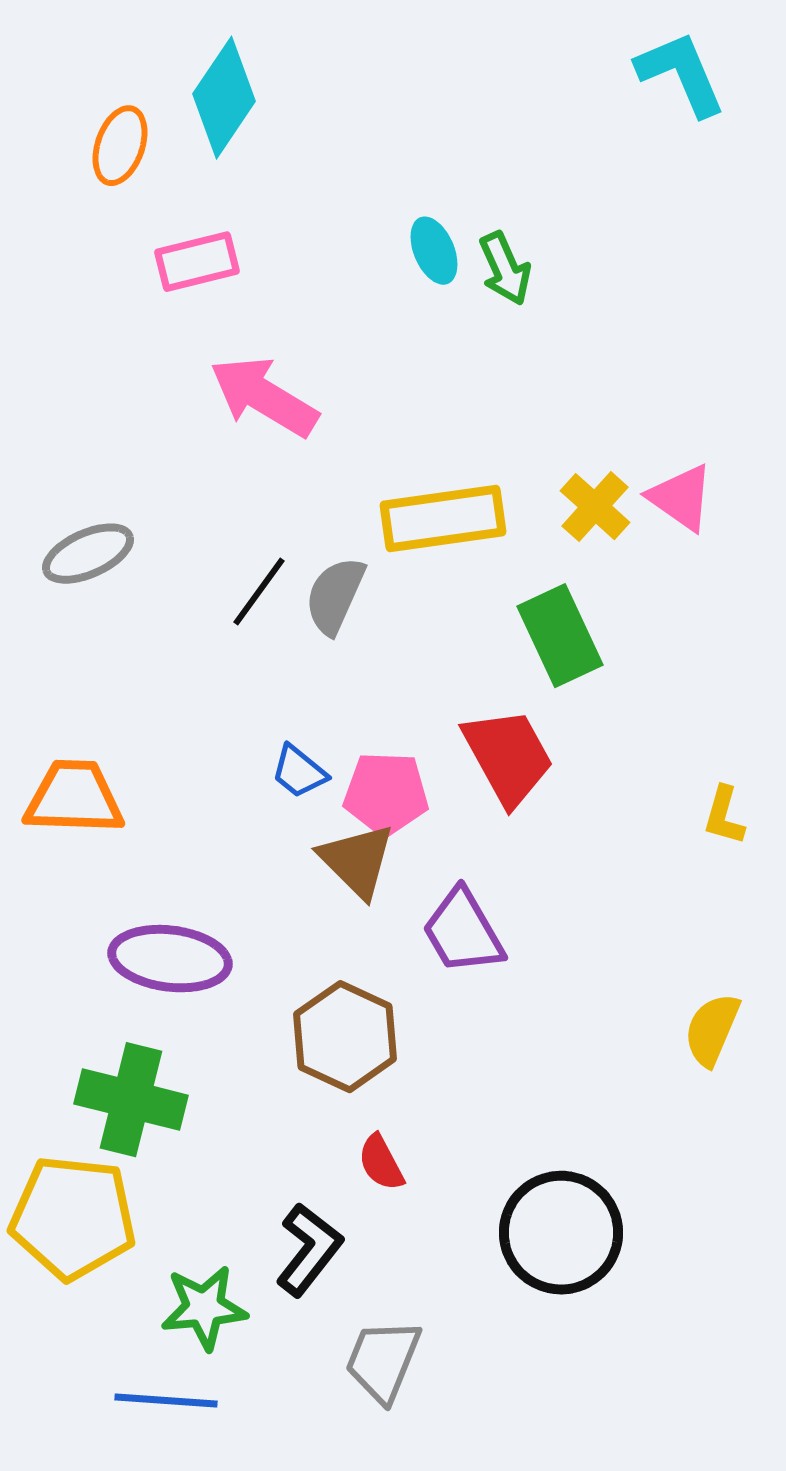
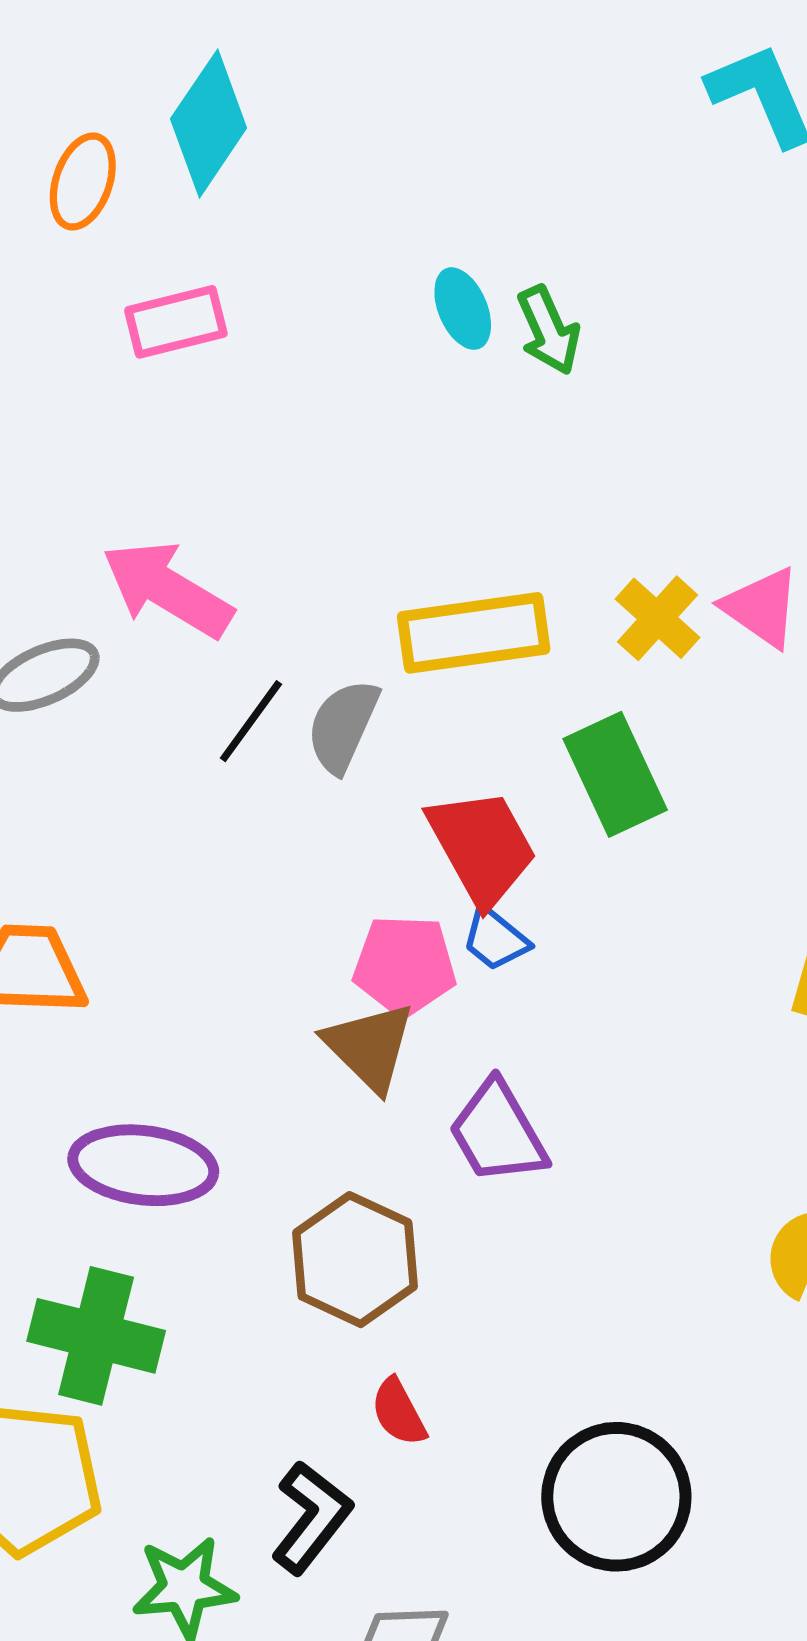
pink arrow: (264, 397) -> (167, 589), moved
red trapezoid: (508, 757) -> (482, 847), moved
blue trapezoid: (299, 772) -> (495, 939), moved

